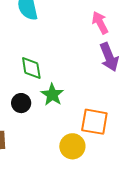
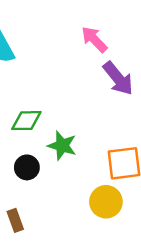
green diamond: (31, 68) -> (26, 121), turned -65

